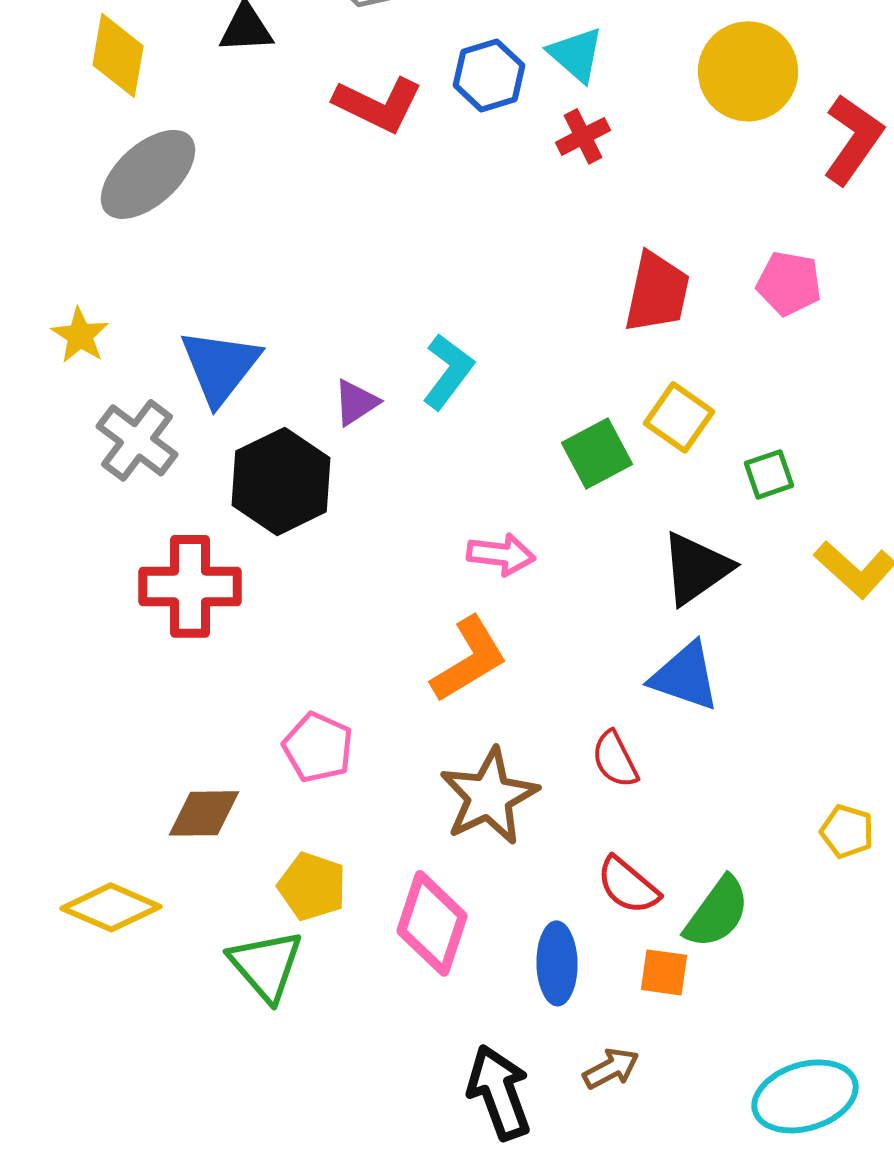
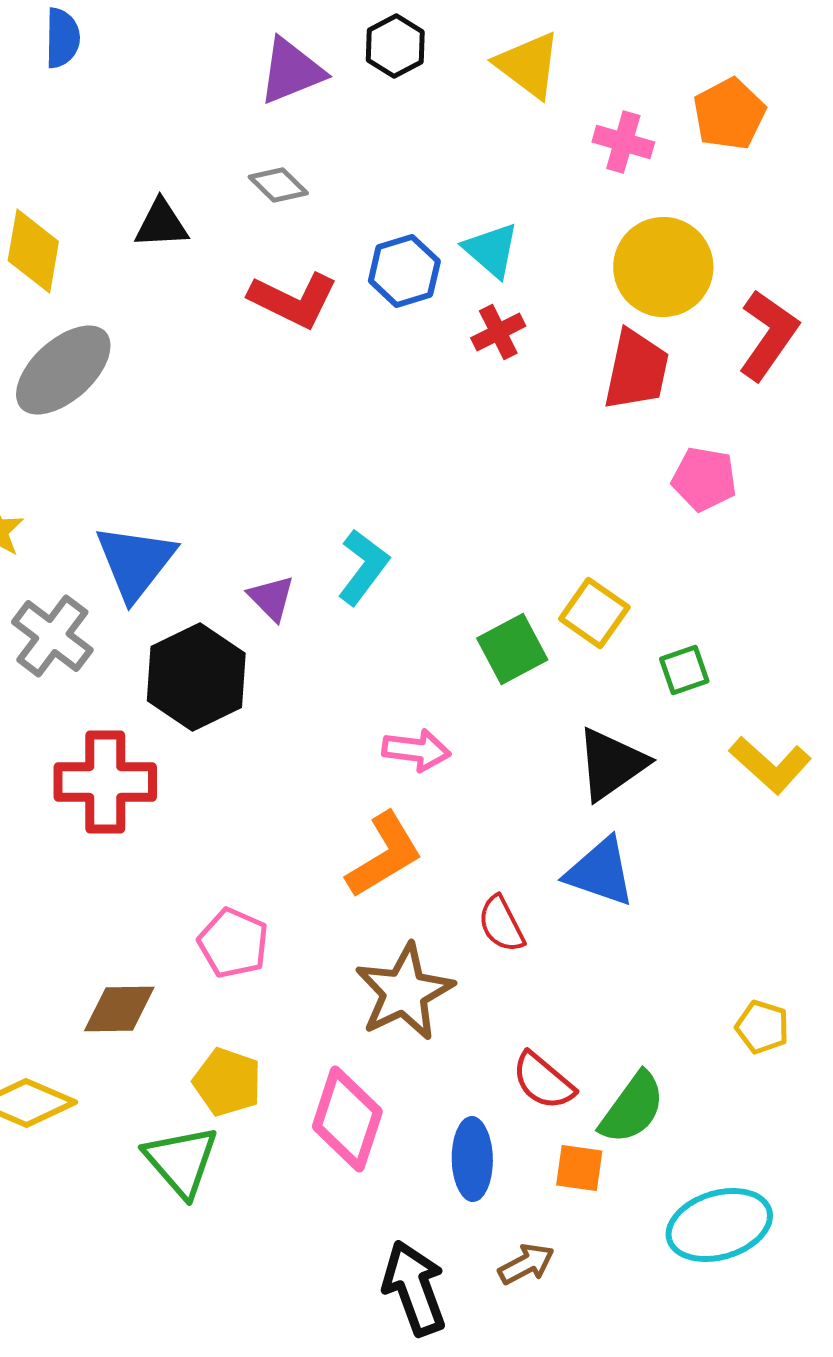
red trapezoid: (657, 292) -> (636, 370), moved
purple triangle: (356, 402) -> (271, 598), turned -42
red semicircle: (615, 759) -> (501, 924), moved
cyan ellipse: (805, 1096) -> (719, 1225), moved

